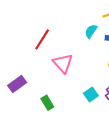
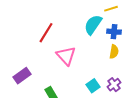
cyan semicircle: (91, 31) -> (93, 25), size x1.5

